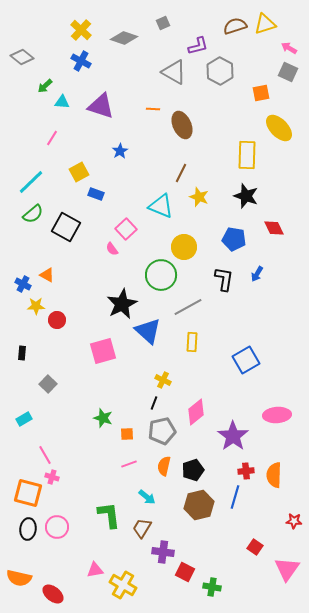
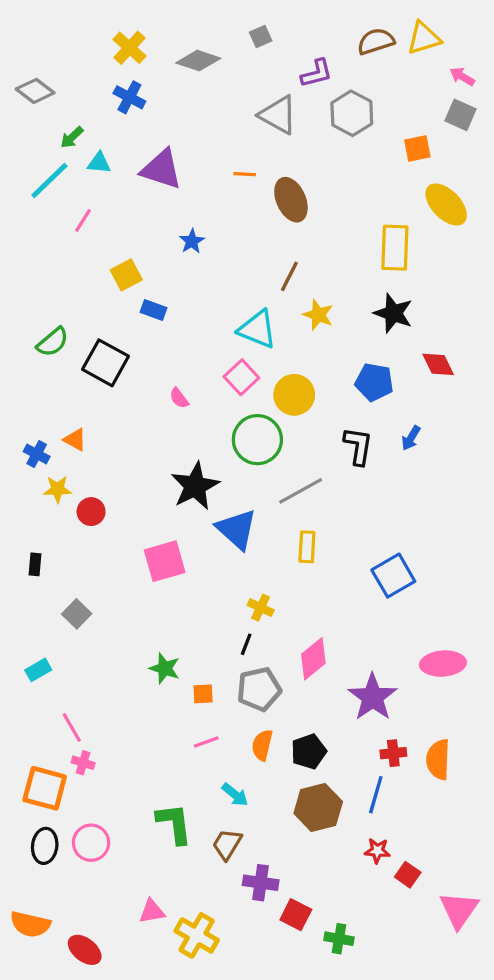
cyan line: (31, 182) -> (49, 180), moved
pink square: (126, 229) -> (241, 377), moved
red star: (294, 521) -> (377, 851), moved

